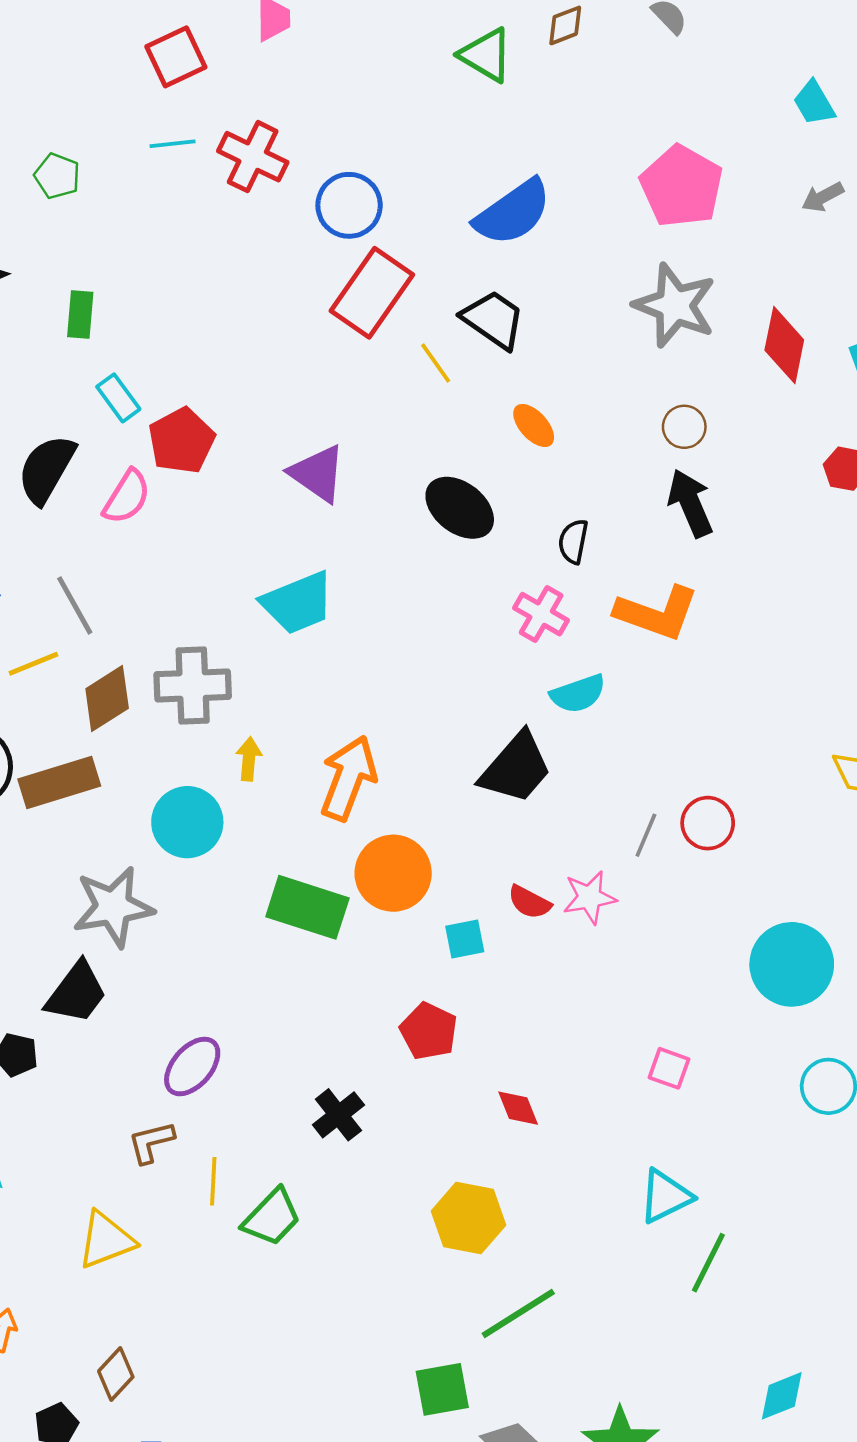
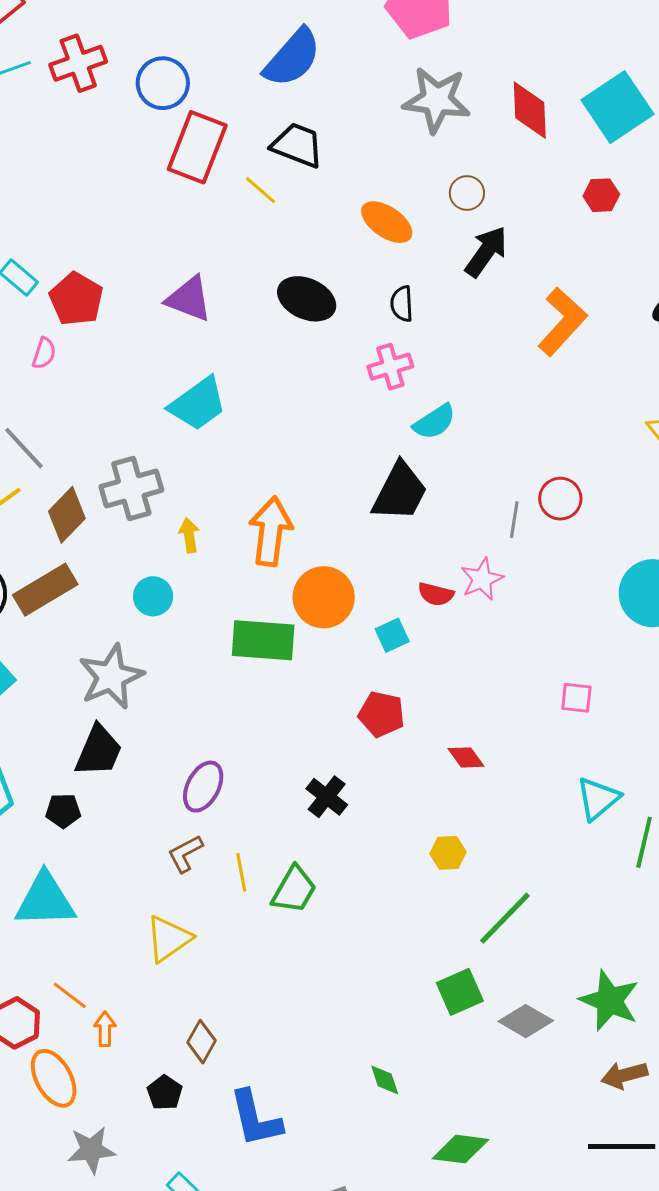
red cross: (253, 157) -> (78, 63), turned -32
orange ellipse: (534, 426) -> (387, 222), moved, size x1.4
pink semicircle: (127, 497) -> (44, 353), size x0.7
black arrow: (690, 503) -> (486, 252), turned 72
orange L-shape: (657, 613) -> (562, 322), moved, turned -54
pink cross: (541, 614) -> (390, 367), turned -33
cyan circle: (187, 822) -> (153, 596), size x0.7
yellow hexagon: (469, 1218) -> (448, 853), size x0.6

